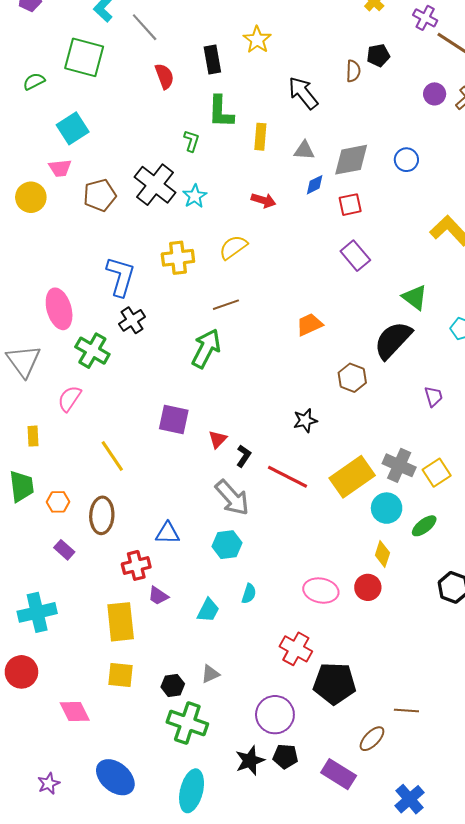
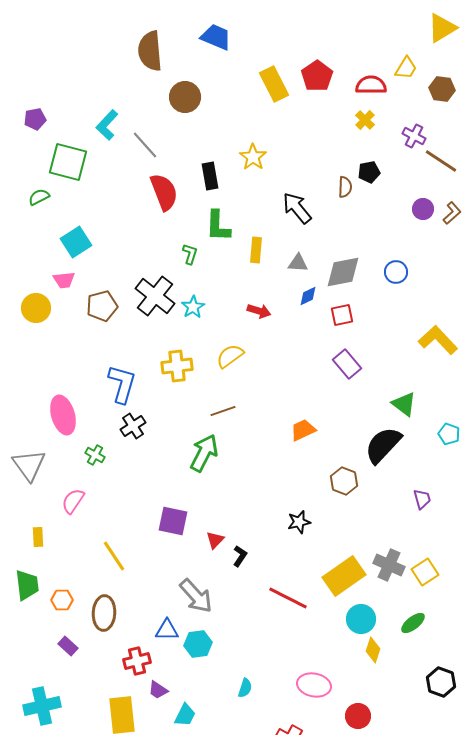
green square: (84, 57) -> (68, 162), moved
red semicircle: (164, 76) -> (164, 192), size x1.5
green cross: (92, 351) -> (95, 455), size x0.6
red line: (287, 477) -> (288, 598), moved
gray arrow: (232, 498) -> (196, 596), moved
cyan circle: (387, 508) -> (361, 619), moved
cyan hexagon: (227, 545) -> (198, 644), moved
red circle: (368, 587) -> (358, 716), moved
cyan trapezoid: (208, 610) -> (185, 715), moved

